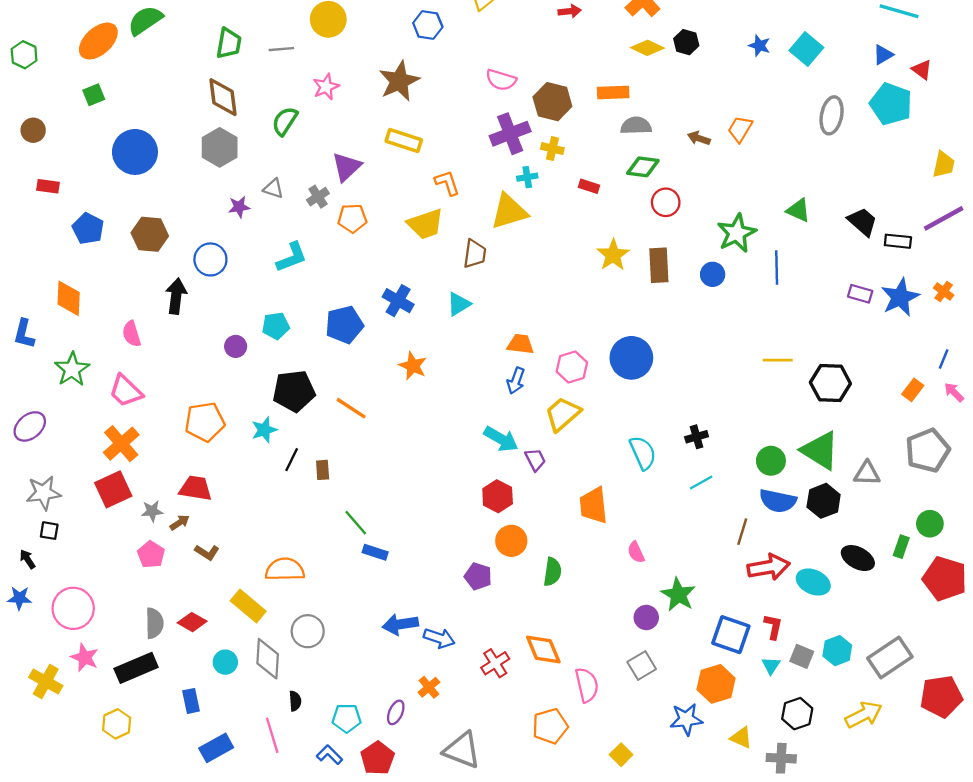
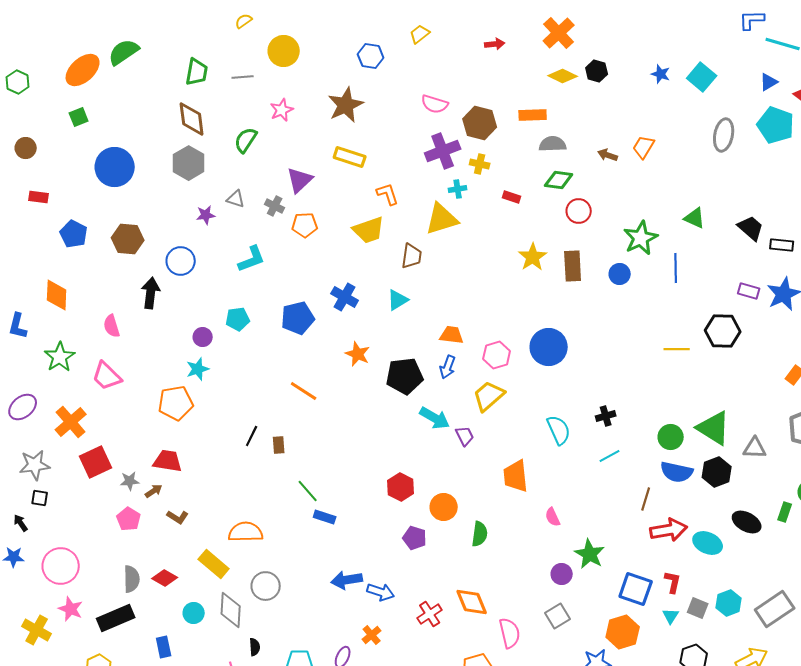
gray cross: (318, 197) -> (275, 206), turned -30
black hexagon: (830, 383) -> (723, 331), moved
black pentagon: (294, 391) -> (405, 376), moved
cyan star: (264, 430) -> (198, 369), moved
orange cross: (121, 444) -> (71, 422), moved
red hexagon: (498, 496) -> (401, 487), moved

